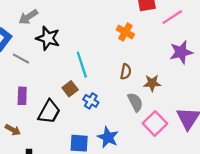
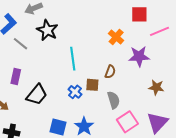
purple star: (181, 52) -> (139, 56), moved
brown star: (152, 83) -> (156, 87), moved
brown square: (70, 89) -> (92, 85), moved, turned 32

